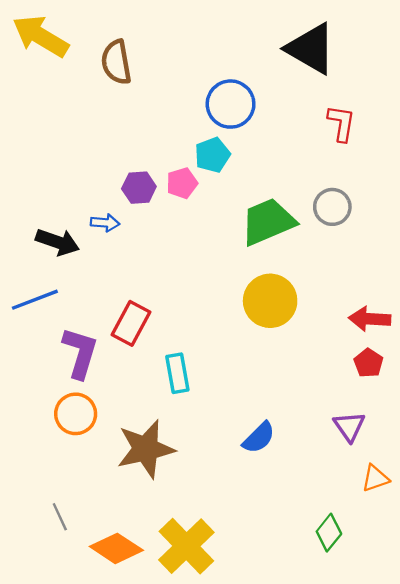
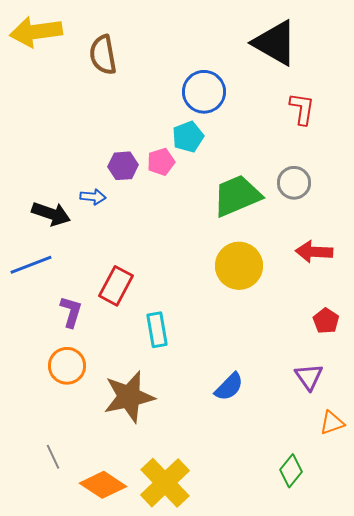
yellow arrow: (41, 36) -> (36, 32), turned -39
red arrow: (370, 319) -> (314, 252), moved
purple L-shape: (80, 353) -> (71, 312), size x0.7

